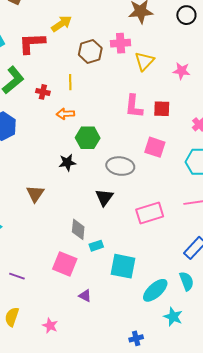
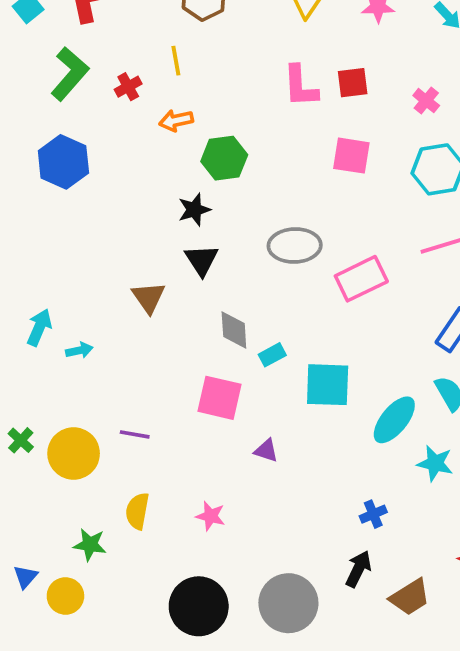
red cross: (43, 92) -> (128, 87), turned -32
gray ellipse: (120, 166) -> (295, 246), moved
brown triangle: (35, 194) -> (149, 297), moved
black triangle: (104, 197) -> (202, 260), moved

